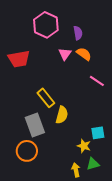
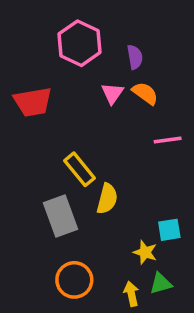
pink line: (97, 81) -> (168, 140), turned -42
orange circle: (27, 151) -> (74, 280), moved

